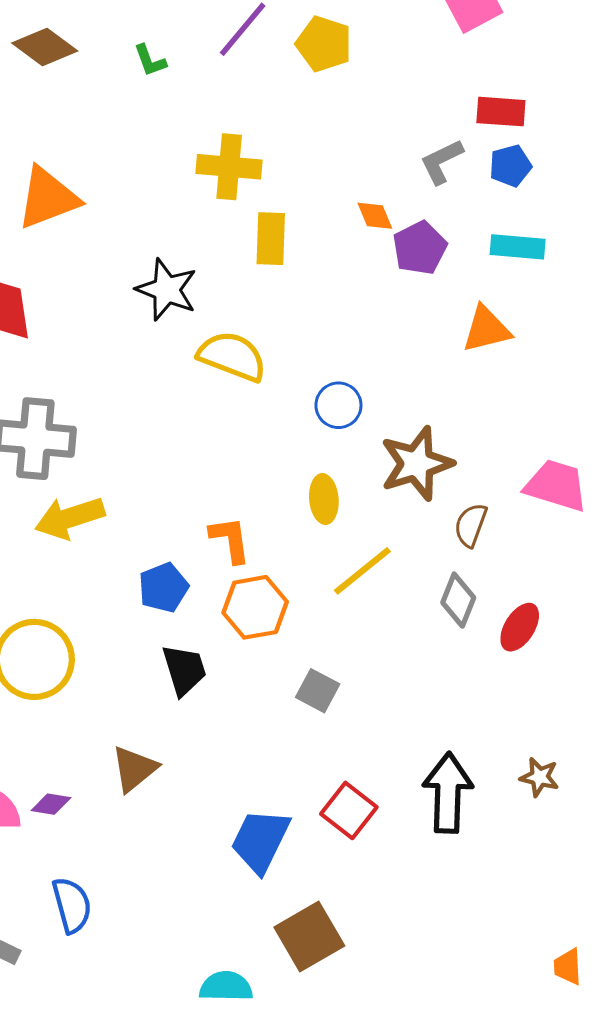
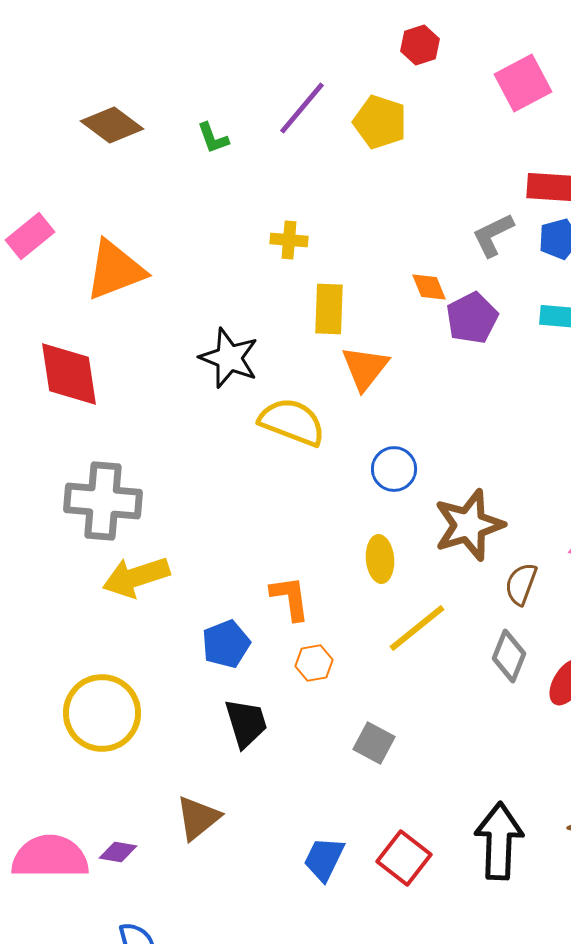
yellow cross: (229, 167) -> (289, 240), size x0.6
orange triangle: (486, 329) -> (365, 368), moved, turned -38
orange hexagon: (255, 607) -> (314, 663), size x0.6
blue trapezoid: (260, 841) -> (324, 859), moved, size x0.7

